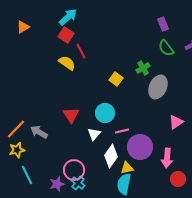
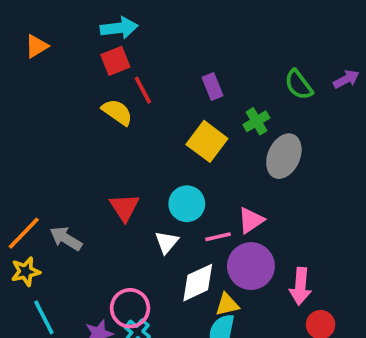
cyan arrow: (68, 17) -> (119, 28), turned 36
purple rectangle: (163, 24) -> (212, 86), moved
red square: (66, 35) -> (115, 61), turned 35
yellow square: (116, 79) -> (207, 141), size x1.5
pink triangle: (176, 122) -> (251, 220), moved
white diamond: (111, 156) -> (198, 283), turned 30

